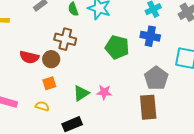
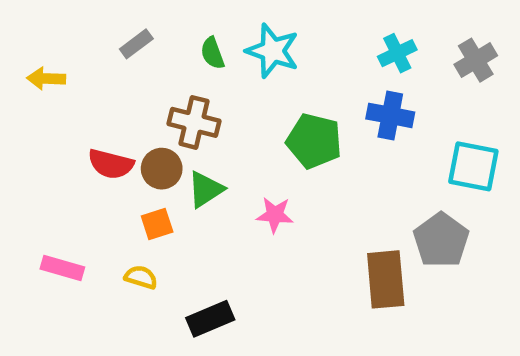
gray pentagon: (156, 78) -> (441, 240), moved
pink star: (104, 92) -> (275, 215), moved
green triangle: (81, 93) -> (206, 189), moved

